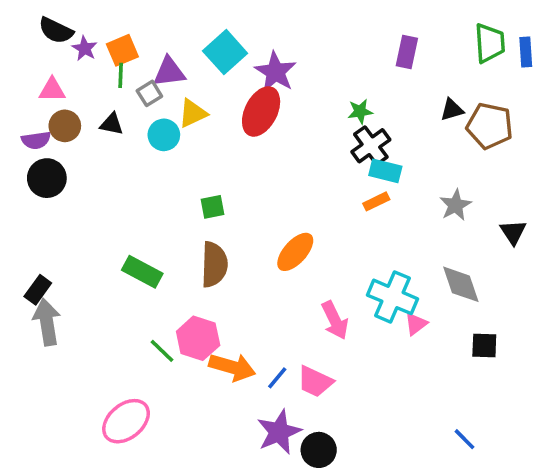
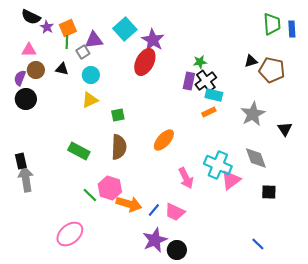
purple rectangle: (407, 52) -> (189, 81), moved
yellow triangle: (193, 113) -> (90, 100), moved
purple semicircle: (36, 140) -> (20, 78), turned 119
gray star: (456, 205) -> (253, 114), size x1.4
black rectangle: (38, 290) -> (21, 161), turned -49
pink triangle: (416, 324) -> (231, 180), size x1.5

